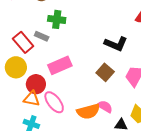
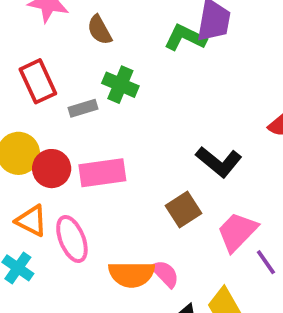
gray rectangle: (42, 36) -> (83, 108), turned -56
red rectangle: (23, 42) -> (38, 81), moved
red circle: (36, 84) -> (52, 169), moved

